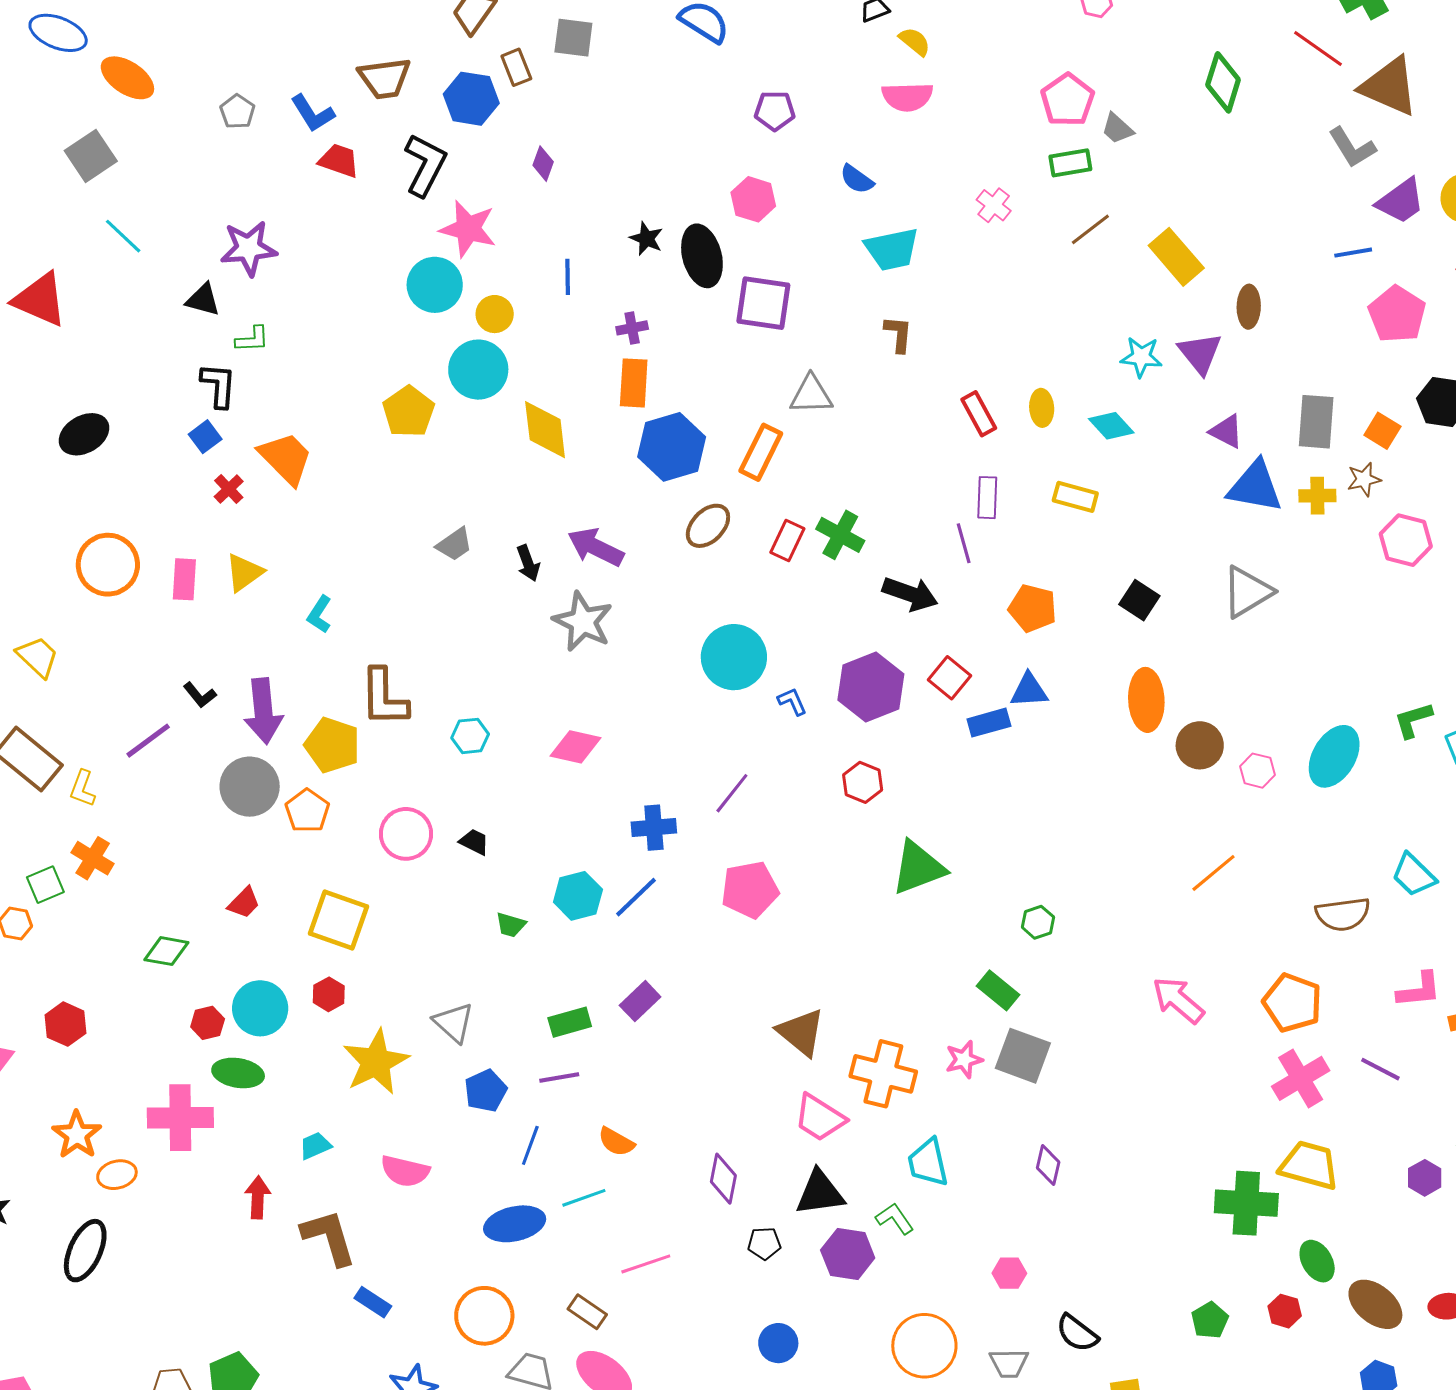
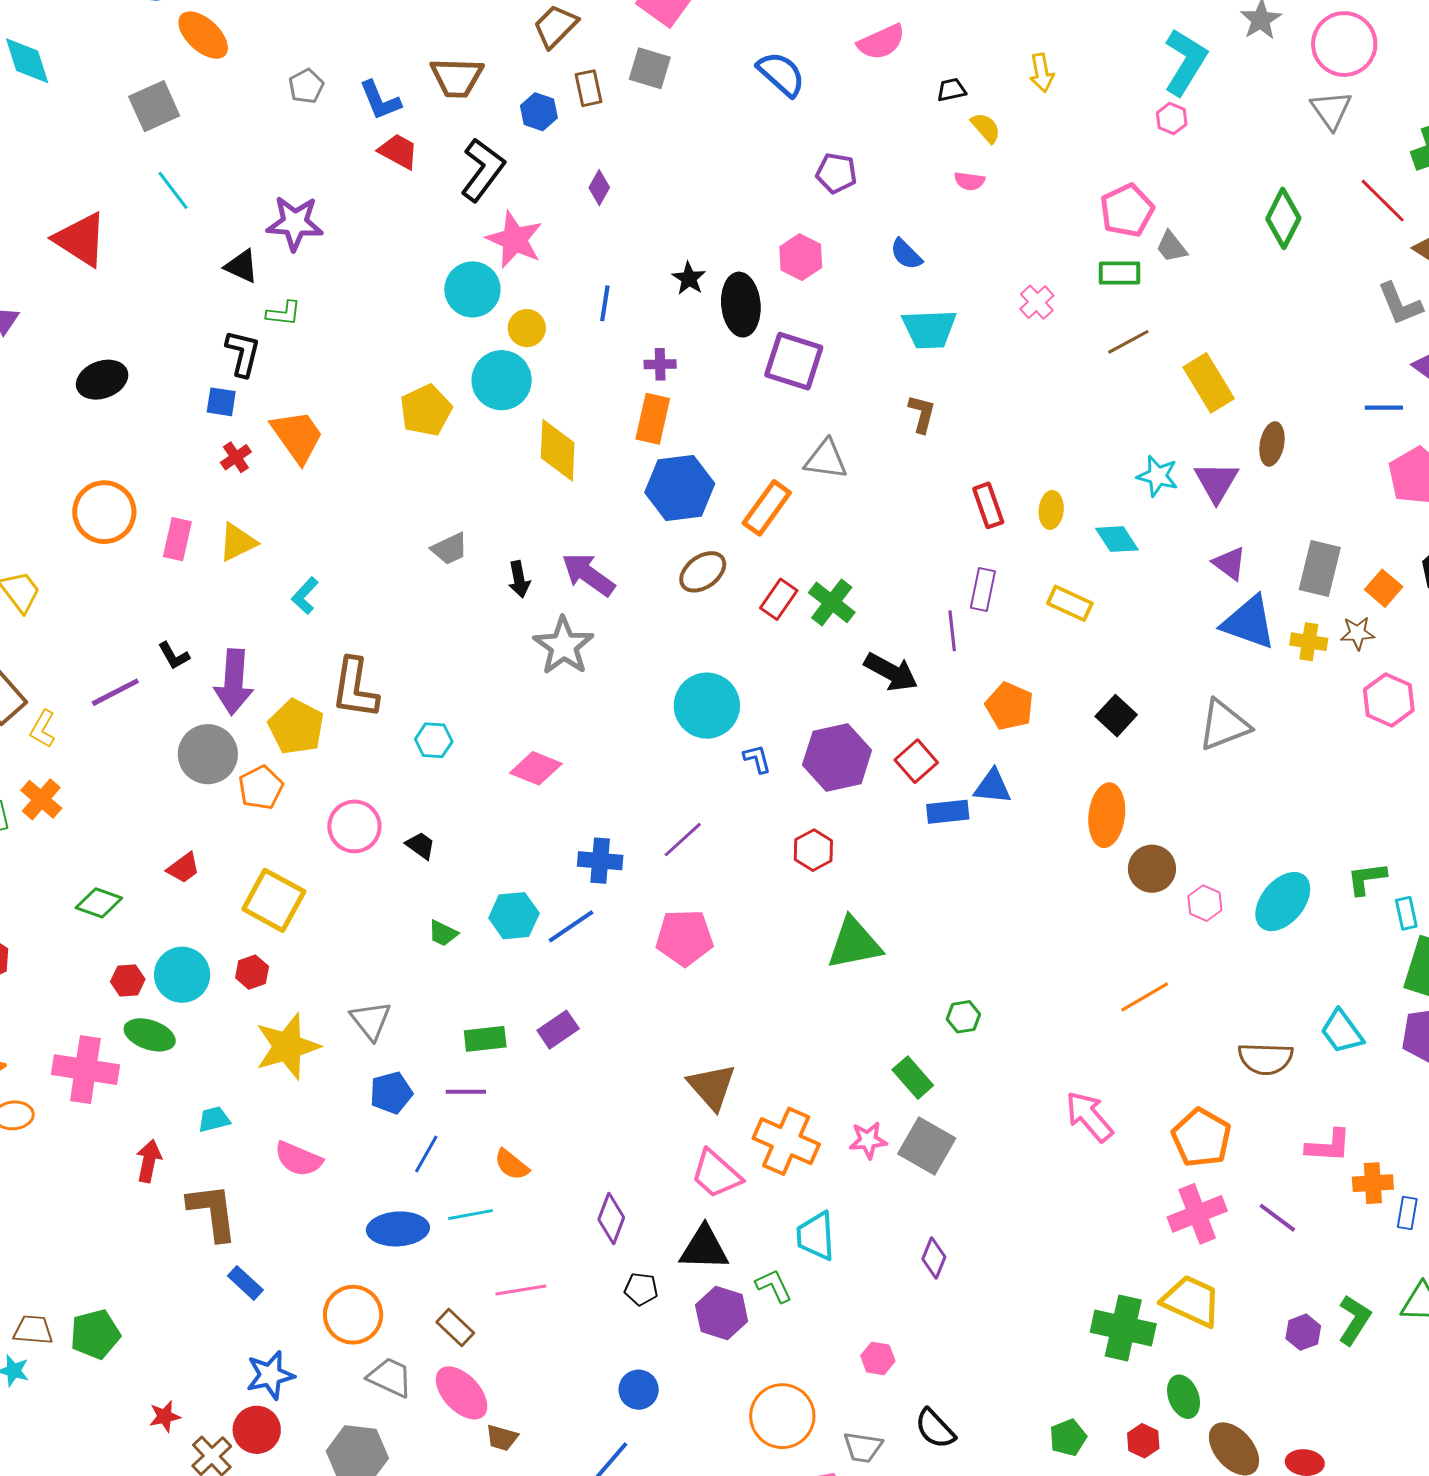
pink semicircle: (907, 97) -> (969, 181), size x0.6
blue hexagon: (471, 99) -> (539, 112), size x0.7
blue square: (205, 437) -> (221, 402), turned 36

